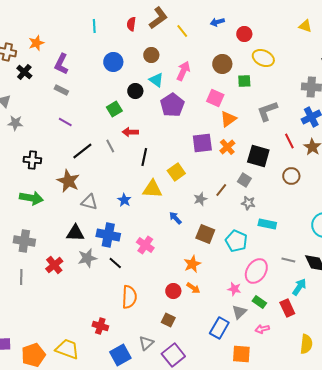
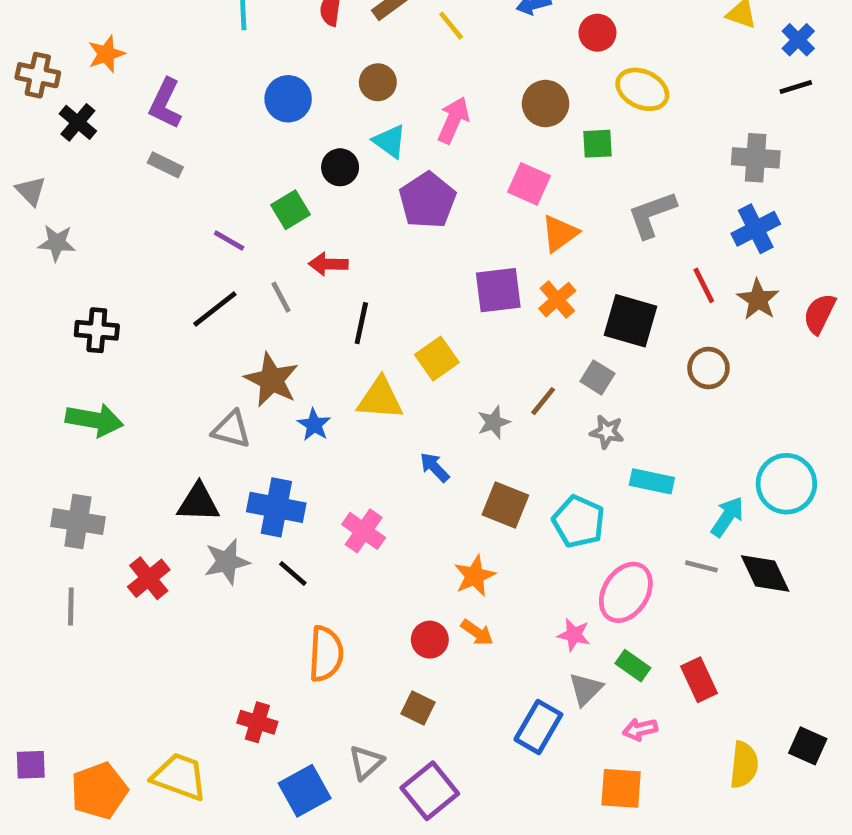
purple line: (65, 122) -> (229, 240), moved
brown star: (68, 181) -> (272, 380), moved
cyan arrow: (299, 287) -> (727, 517), moved
orange square: (241, 354) -> (621, 788), moved

